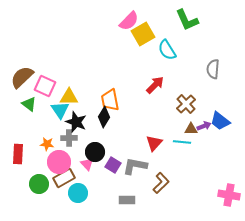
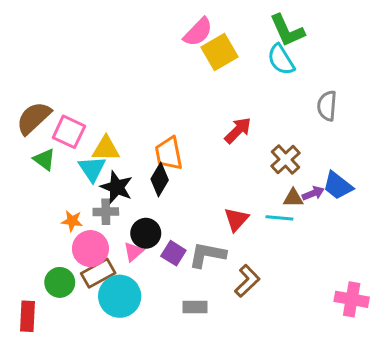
cyan semicircle: (167, 50) -> (281, 60), moved
red rectangle: (18, 154) -> (27, 316), moved
pink triangle: (87, 164) -> (133, 252), turned 32
cyan circle: (78, 193) -> (120, 296), size x1.4

